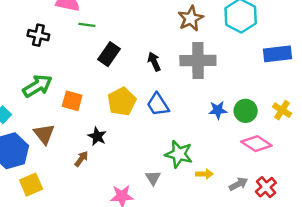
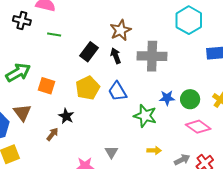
brown star: (191, 19) -> (121, 30), moved
green line: (87, 25) -> (54, 34), moved
black cross: (38, 35) -> (22, 20), moved
black rectangle: (109, 54) -> (89, 52), moved
green star: (179, 154) -> (145, 116), moved

